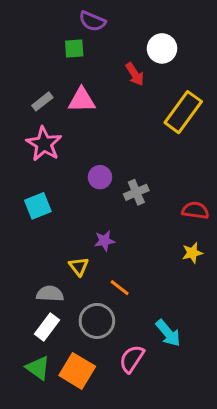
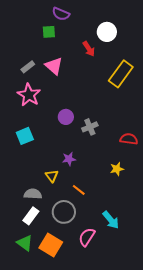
pink triangle: (82, 100) -> (54, 66), turned 42
yellow star: (192, 253) -> (117, 169), moved

